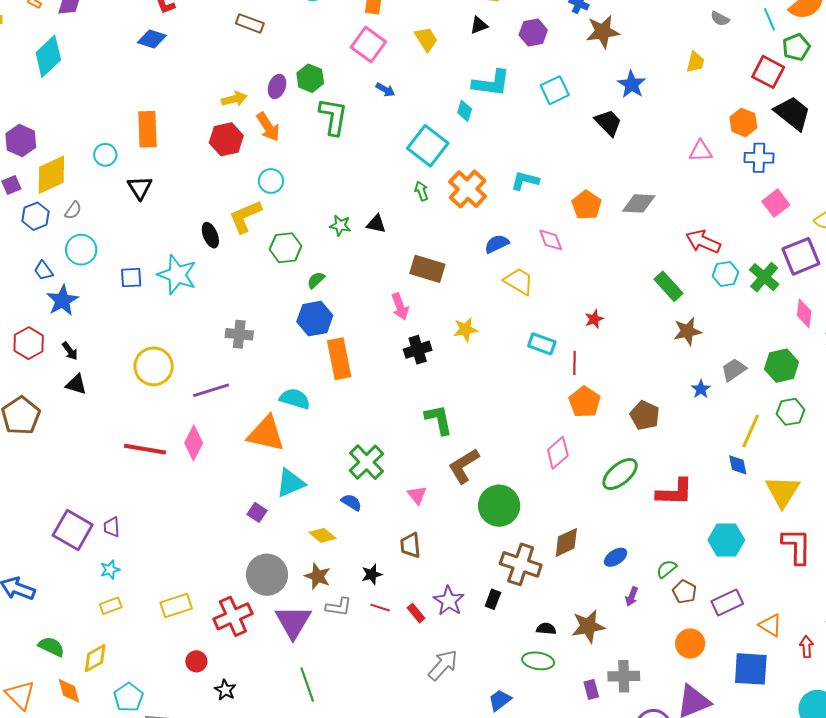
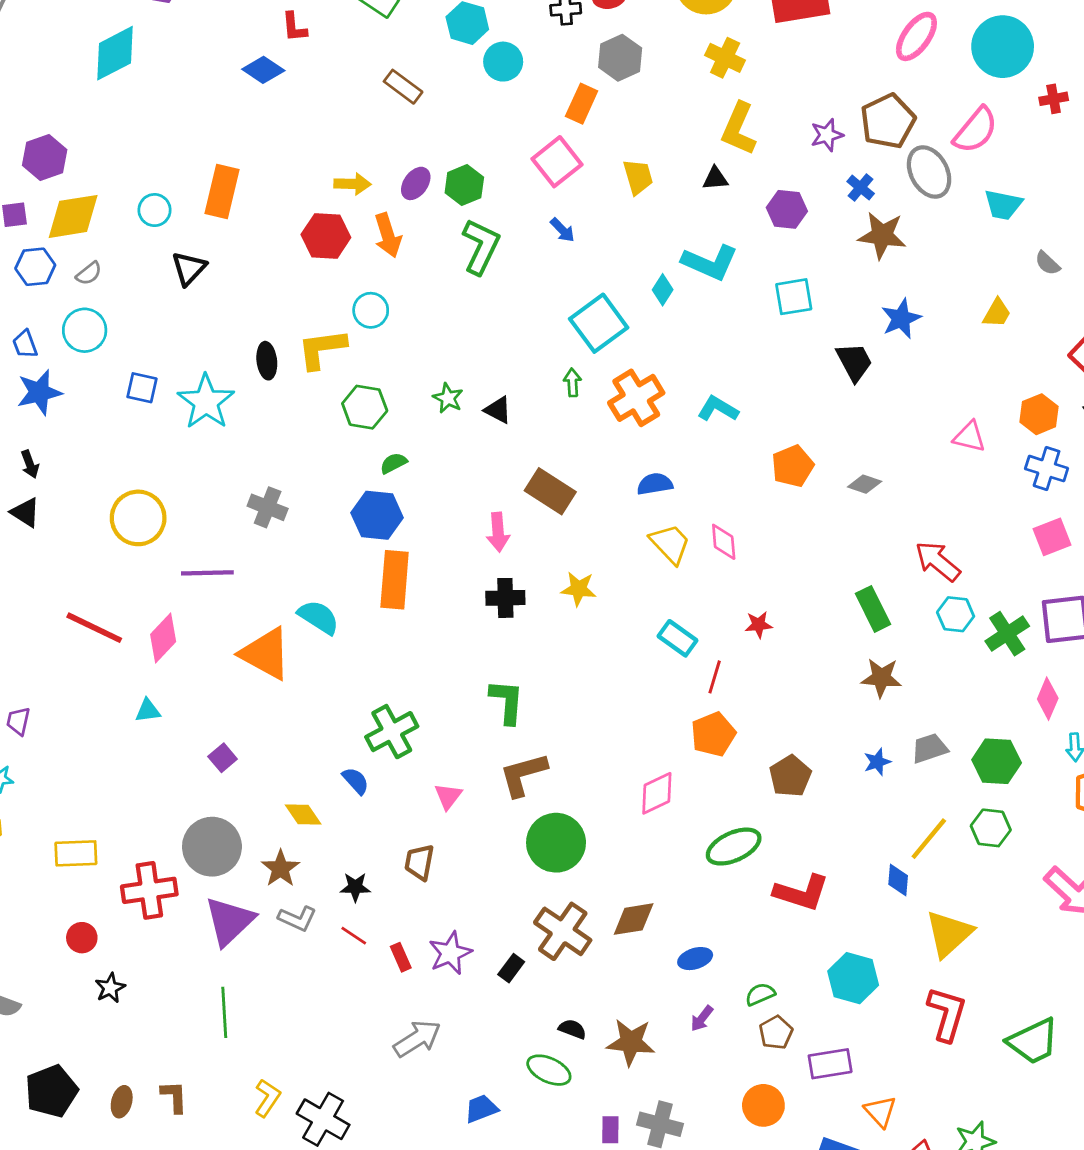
gray diamond: (639, 203) -> (865, 484), size x0.7
pink diamond: (551, 240) -> (724, 542), moved
cyan triangle: (290, 483) -> (148, 711), moved, size x0.6

